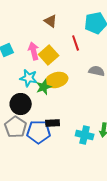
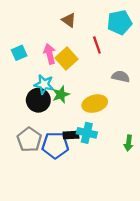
yellow ellipse: (57, 80) -> (95, 104), moved
black circle: (21, 104) -> (38, 100), moved
cyan cross: (85, 135) -> (87, 133), moved

